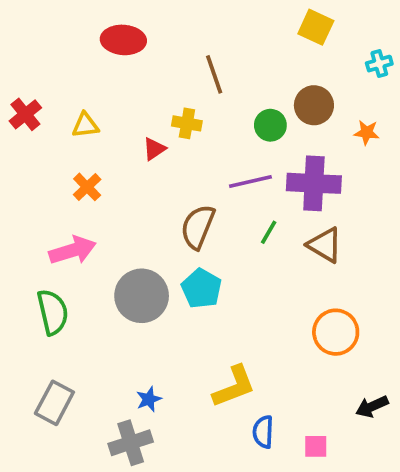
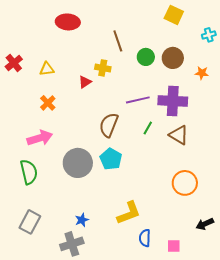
green circle: (270, 125) -> (146, 57), moved

